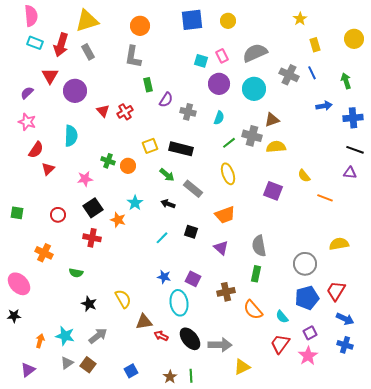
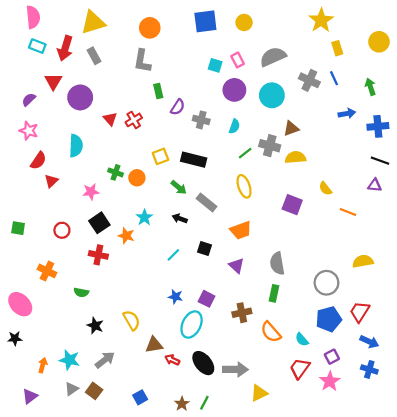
yellow star: (300, 19) -> (321, 20), size x1.6
cyan ellipse: (179, 303) -> (192, 325), turned 35
green line: (191, 376) -> (204, 403), turned 32

